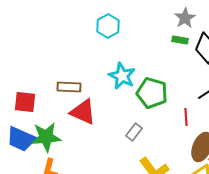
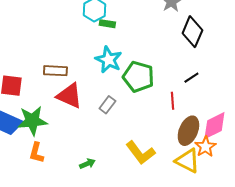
green rectangle: (180, 40) -> (107, 24), moved
gray rectangle: (134, 132) -> (107, 105), moved

